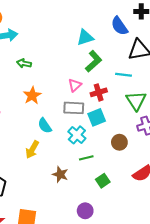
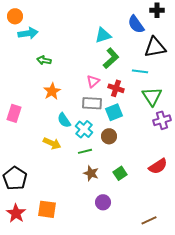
red cross: (99, 92) -> (116, 88), turned 35
cyan cross: (77, 135) -> (84, 129), moved
brown circle: (119, 142) -> (109, 136), moved
yellow arrow: (32, 150) -> (52, 143), turned -96
green line: (86, 158) -> (85, 151), moved
brown star: (60, 174) -> (91, 173), moved

